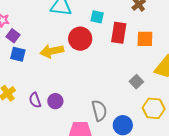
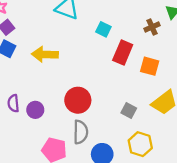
red circle: (80, 39) -> (78, 100), moved
gray square: (136, 82) -> (129, 110), turned -32

